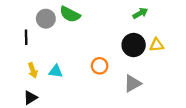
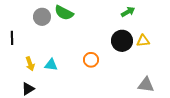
black line: (26, 37) -> (12, 38), moved
gray triangle: (132, 83) -> (146, 85), moved, turned 36

